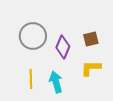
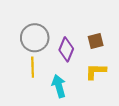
yellow line: (31, 79) -> (33, 67), moved

